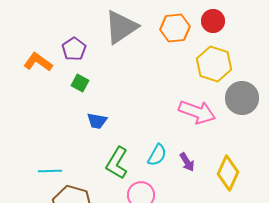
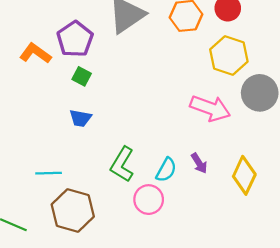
purple pentagon: (74, 49) -> (75, 39), size x1.4
blue trapezoid: (97, 121) -> (80, 118), moved
cyan semicircle: (157, 155) -> (166, 170), moved

